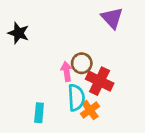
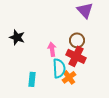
black star: (18, 33) -> (17, 37), moved
brown circle: (82, 63) -> (77, 40), moved

